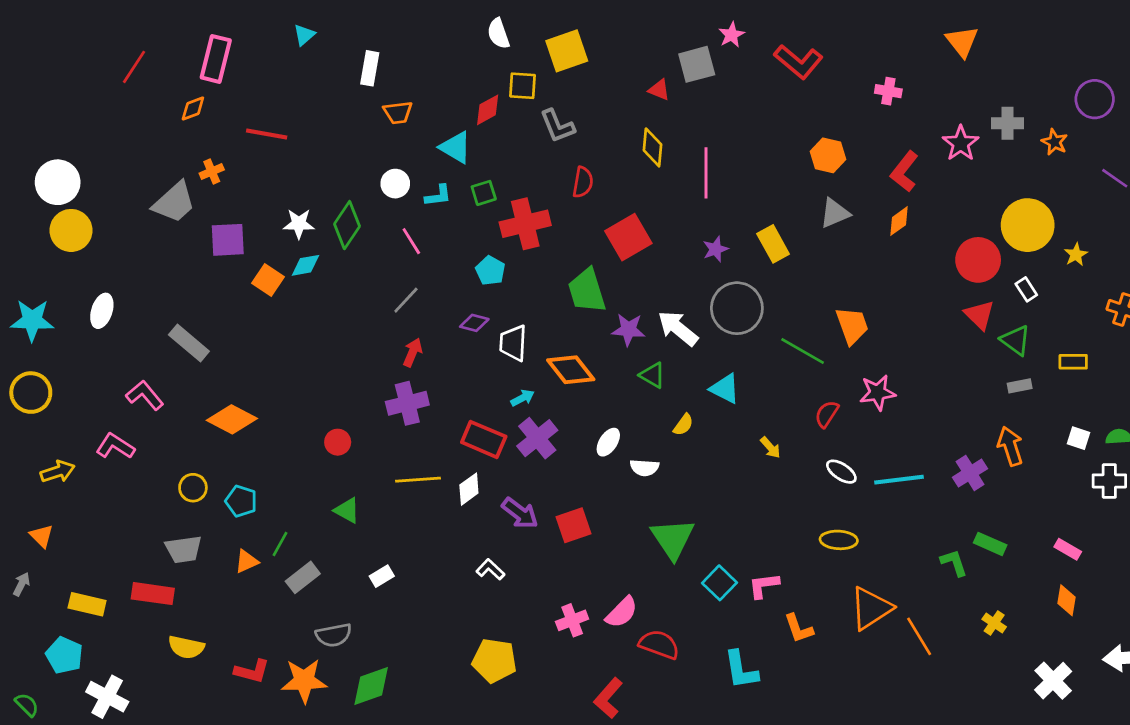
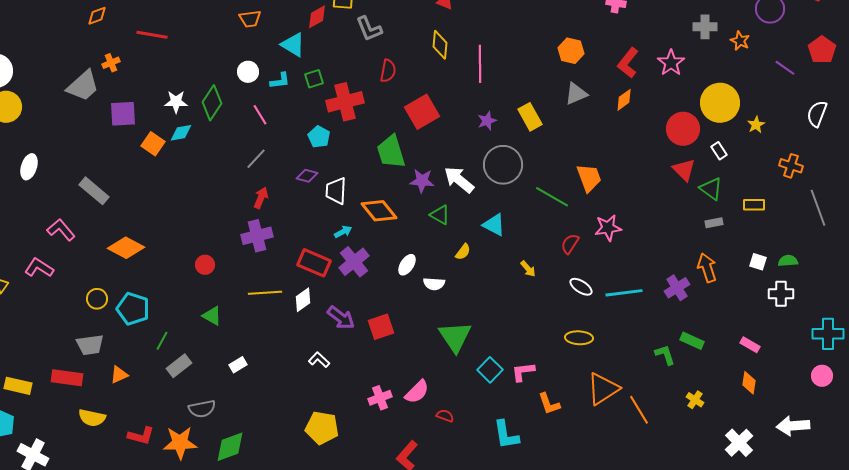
pink star: (961, 143) -> (671, 63), moved
cyan pentagon: (241, 501) -> (133, 309), size x1.4
orange triangle: (247, 561) -> (119, 375), moved
red semicircle: (659, 644) -> (445, 416), size x0.6

